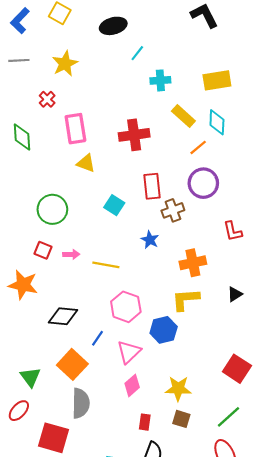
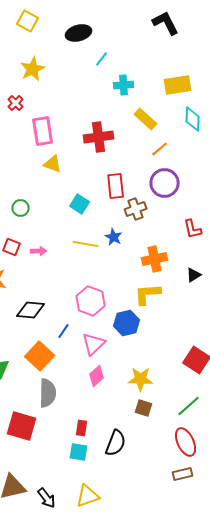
cyan diamond: (217, 122) -> (193, 119), moved
green circle: (52, 209) -> (21, 208), size x0.6
yellow line: (106, 265) -> (86, 244), moved
black triangle: (235, 294) -> (194, 275), moved
red rectangle: (145, 422) -> (82, 428), moved

